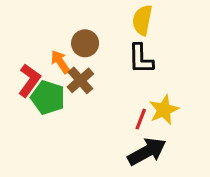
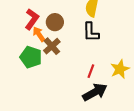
red L-shape: (29, 80) -> (32, 19), moved
yellow star: (164, 110) -> (120, 69), moved

